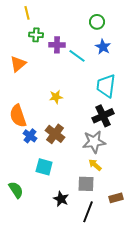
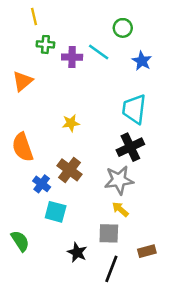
blue star: (103, 47) -> (142, 61), moved
cyan line: (77, 56) -> (99, 52), moved
blue cross: (30, 136) -> (42, 184), moved

